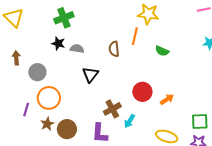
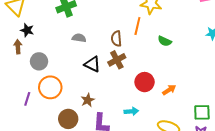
black star: (58, 43) -> (27, 30), moved
black triangle: (90, 75) -> (92, 64), turned -42
brown cross: (112, 109) -> (117, 60), moved
cyan arrow: (130, 121) -> (131, 111), turned -128
brown star: (47, 124) -> (88, 100), moved

